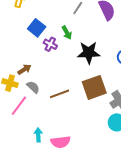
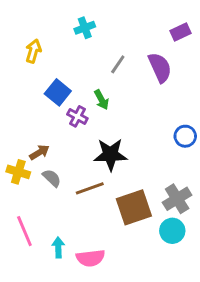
black star: (89, 53) -> (110, 154), moved
brown square: (94, 87) -> (134, 207), moved
pink line: (19, 106) -> (24, 231), moved, turned -60

